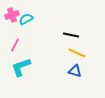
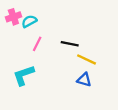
black line: (71, 35) -> (70, 44), moved
pink line: (15, 45) -> (37, 44), moved

